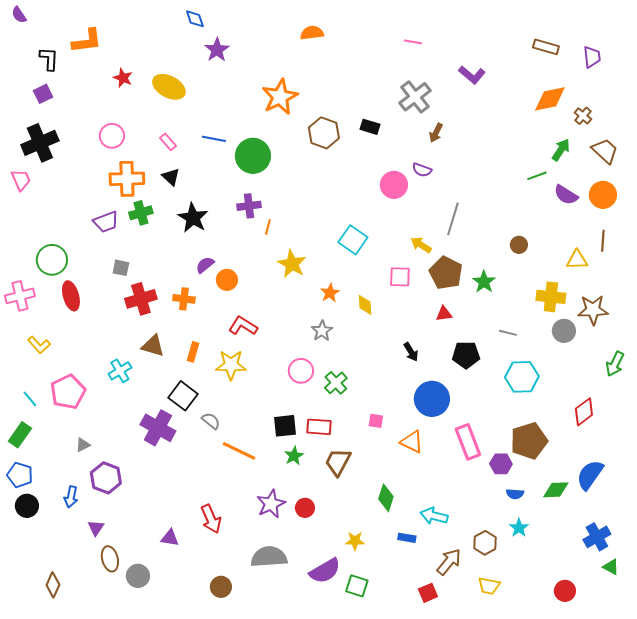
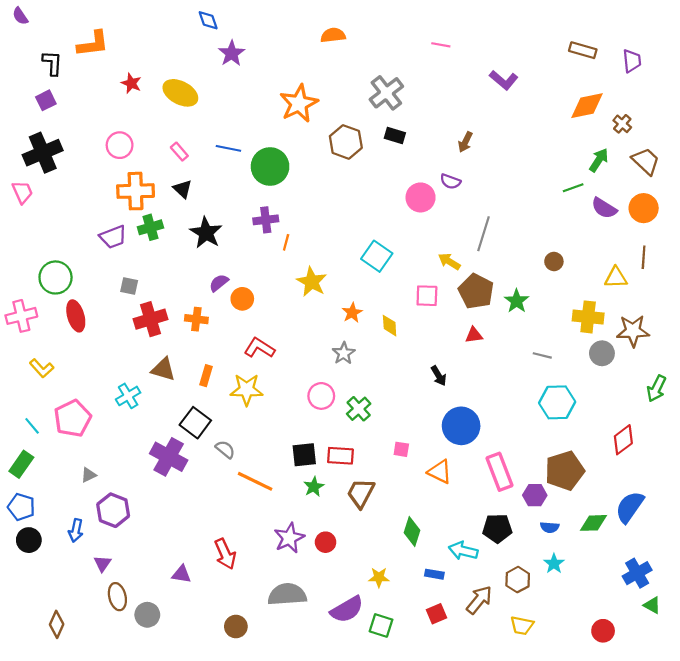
gray cross: (415, 97) -> (386, 93), moved
black pentagon: (466, 355) -> (497, 528), moved
red square: (428, 593) -> (437, 614), moved

